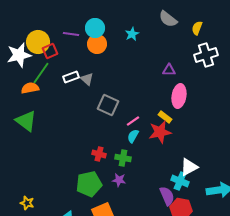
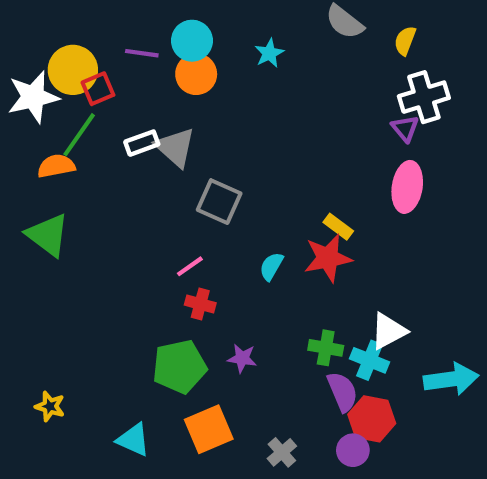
purple triangle: (169, 70) -> (405, 128), moved, turned 48
gray triangle: (87, 79) -> (175, 147), size x1.5
pink ellipse: (179, 96) -> (407, 187), moved
pink line: (133, 121) -> (190, 266), moved
green cross: (123, 158) -> (326, 348), moved

